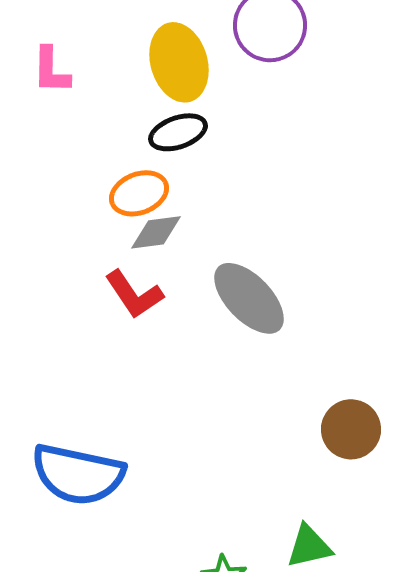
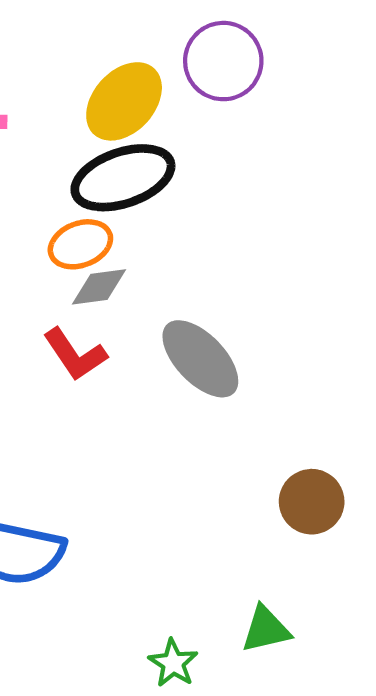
yellow ellipse: (179, 62) -> (124, 101), turned 58
black ellipse: (178, 132) -> (123, 178), size x1.6

